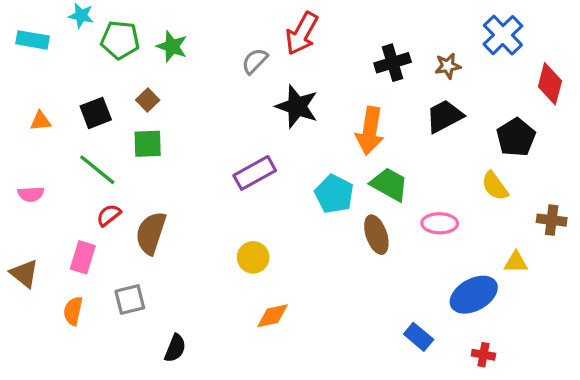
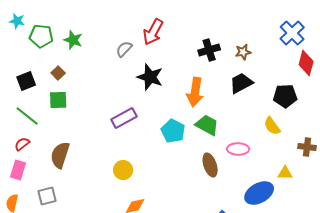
blue cross: (503, 35) -> (292, 33), moved
black pentagon: (516, 137) -> (285, 96), turned 30
red semicircle: (109, 215) -> (22, 144), moved
brown ellipse: (376, 235) -> (210, 165), moved

